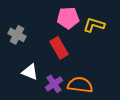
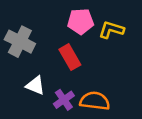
gray cross: (17, 35) -> (20, 42), size x1.4

